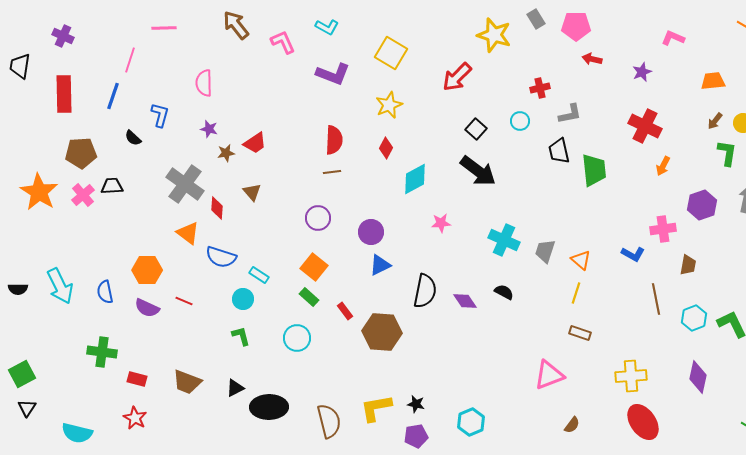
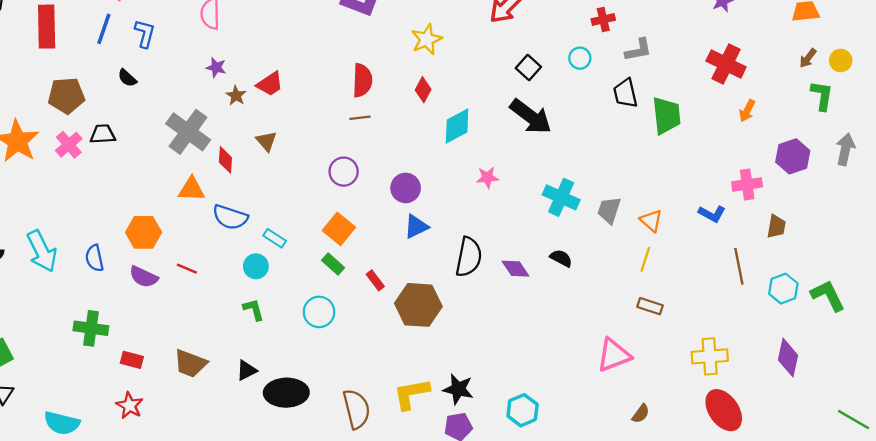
blue L-shape: (160, 115) -> (145, 34), moved
brown star: (226, 153) -> (236, 96), turned -30
orange triangle: (188, 233) -> (192, 189), turned -35
black star: (416, 404) -> (458, 389), size x1.5

